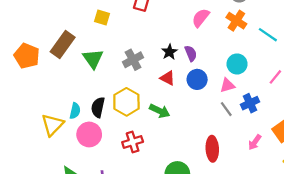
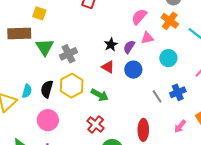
yellow square: (102, 17) -> (39, 13), moved
brown rectangle: (63, 45) -> (19, 34), turned 50
purple semicircle: (191, 53) -> (129, 47), turned -128
gray cross: (133, 60) -> (69, 54), moved
pink triangle: (227, 85) -> (147, 38), moved
pink circle: (89, 134) -> (48, 120), moved
red cross: (133, 142) -> (96, 125), moved, turned -36

